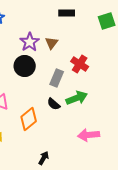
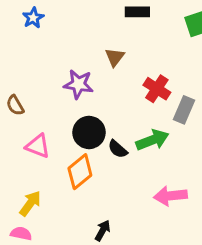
purple star: (30, 42) -> (78, 84), moved, turned -30
black circle: (25, 66) -> (89, 132), moved
gray rectangle: (57, 78) -> (184, 110), moved

